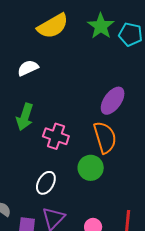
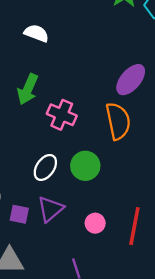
white semicircle: (28, 68) -> (36, 33), turned 40
green circle: (91, 168) -> (85, 166), moved

